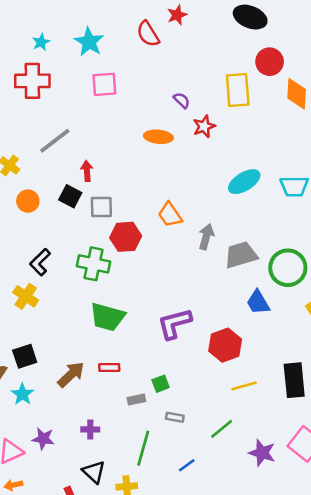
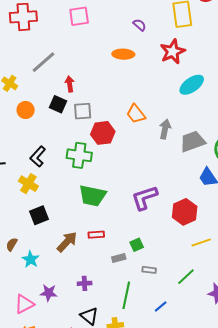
red star: (204, 126) -> (173, 52), moved, size x1.4
black square: (25, 356) -> (39, 215), moved

